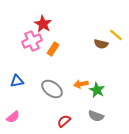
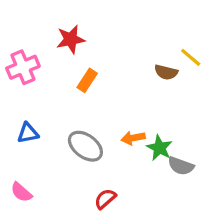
red star: (43, 24) -> (71, 39), turned 30
pink cross: (32, 41) -> (23, 67), moved
gray semicircle: (96, 116) -> (181, 166), moved
pink semicircle: (13, 117) -> (21, 192), turned 80

